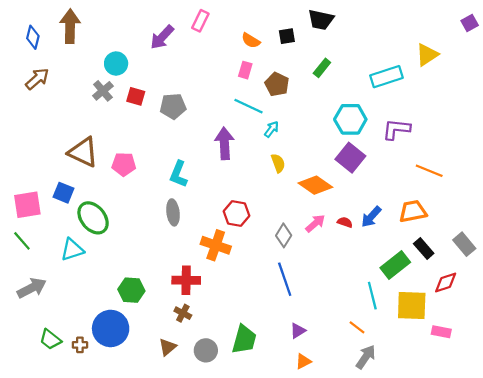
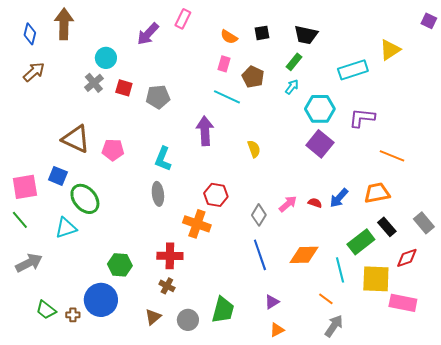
black trapezoid: (321, 20) -> (306, 35), moved
purple square: (470, 23) -> (429, 21), turned -35
cyan arrow: (272, 129) -> (292, 87), moved
orange diamond: (315, 185) -> (304, 255), moved, turned -36
pink rectangle: (441, 332) -> (403, 303), size x1.5

